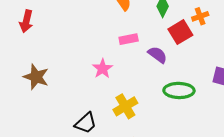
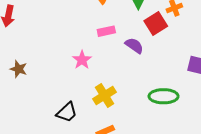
brown star: (36, 77) -> (19, 69), size x0.7
green ellipse: (179, 90) -> (164, 96), moved

